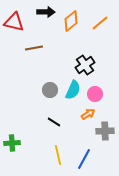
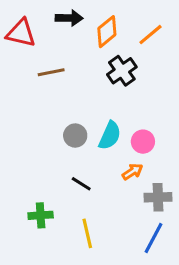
black cross: (85, 65) -> (122, 71), moved
green cross: (12, 143) -> (41, 215), moved
blue line: (84, 159) -> (154, 238), moved

